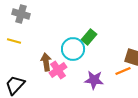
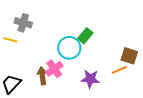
gray cross: (21, 14) -> (23, 23), moved
brown arrow: (46, 62) -> (42, 76), moved

